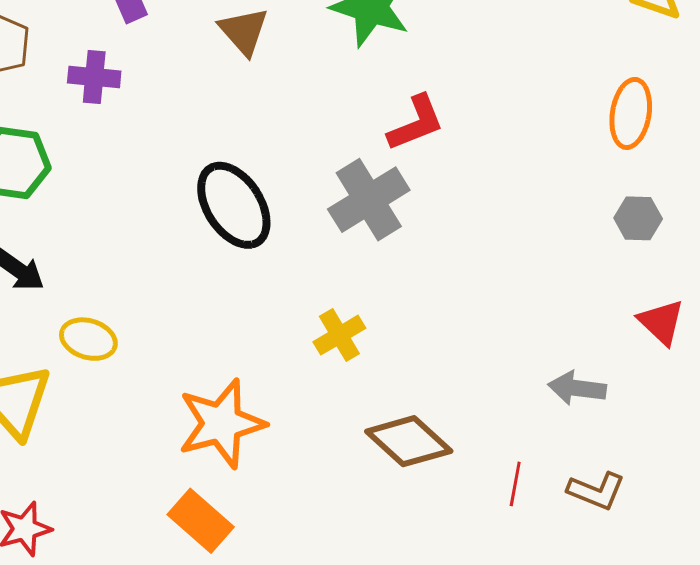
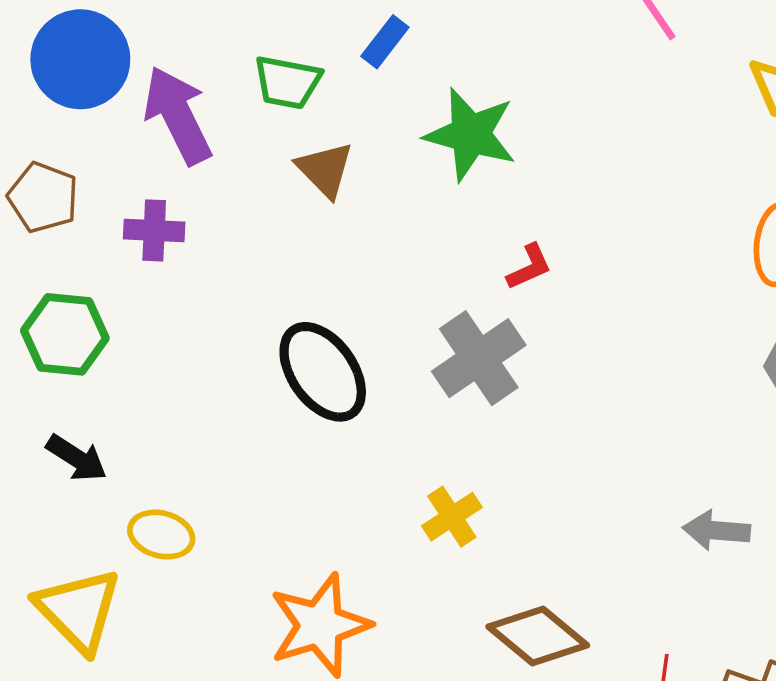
red L-shape: (416, 123) -> (529, 267), size x0.7
gray arrow: (577, 388) -> (716, 530), moved

